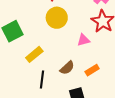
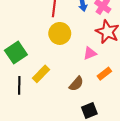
orange rectangle: (92, 70) -> (104, 74), moved
black line: (42, 80) -> (19, 85), moved

